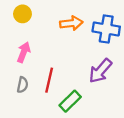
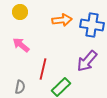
pink arrow: (24, 52) -> (21, 45), turned -72
gray semicircle: (22, 85) -> (20, 87), moved

